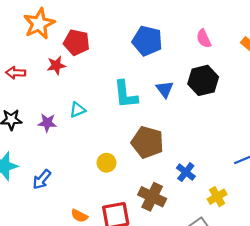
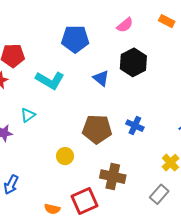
pink semicircle: (204, 39) -> (125, 25), turned -90
cyan L-shape: (126, 94) -> (50, 80), moved, turned -40
blue cross: (186, 172) -> (135, 126), moved

